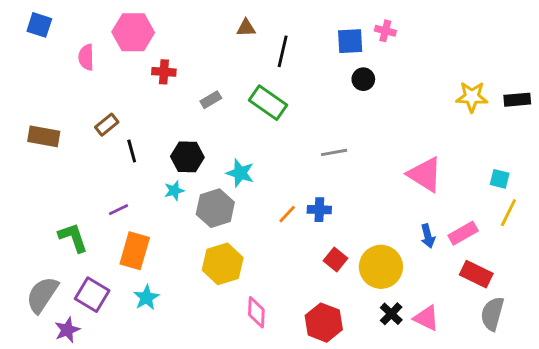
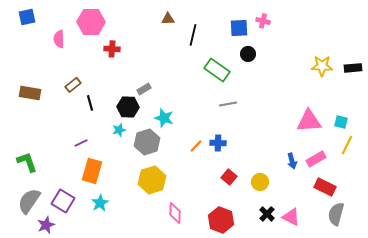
blue square: (39, 25) -> (27, 17), turned -30
gray rectangle: (211, 100) -> (144, 89), moved
green rectangle: (268, 103) -> (217, 70), moved
pink triangle: (425, 174) -> (309, 121), moved, turned -36
green L-shape: (73, 237) -> (27, 162), moved
yellow circle: (381, 267) -> (260, 182), size x0.6

